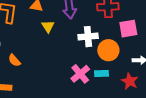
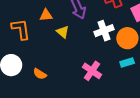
pink cross: (80, 74) -> (92, 71), moved

